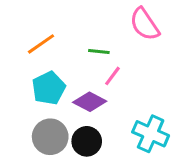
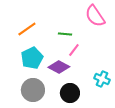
cyan cross: (151, 134) -> (102, 79), moved, size x0.7
black circle: (87, 141) -> (70, 93), moved

